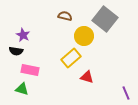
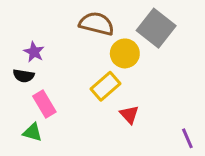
brown semicircle: (65, 16) -> (97, 24), size x1.6
pink rectangle: (30, 70) -> (44, 104), turned 48
red triangle: (87, 77) -> (129, 114), turned 32

